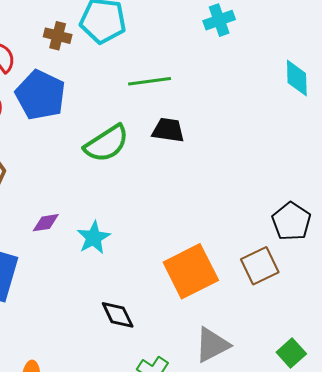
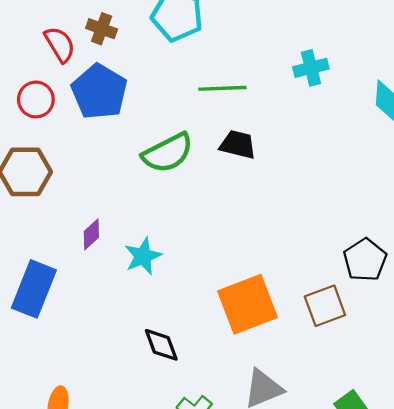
cyan cross: (219, 20) -> (311, 68), moved
brown cross: (58, 36) -> (102, 29), moved
purple diamond: (46, 223) -> (91, 234), turned -40

